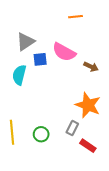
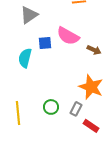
gray triangle: (25, 42) -> (29, 15), moved
green circle: (41, 134) -> (51, 107), moved

